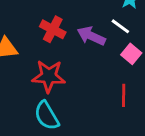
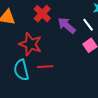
red line: (124, 95) -> (45, 67), moved, turned 70

